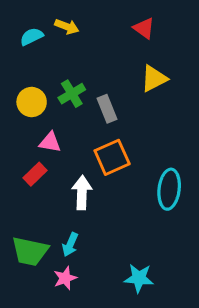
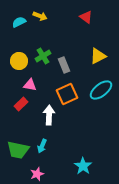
yellow triangle: (154, 79) -> (98, 56), moved
cyan ellipse: (169, 189) -> (101, 90), moved, turned 45
pink star: (65, 278) -> (37, 174), moved
cyan star: (139, 278) -> (83, 166), turned 30

